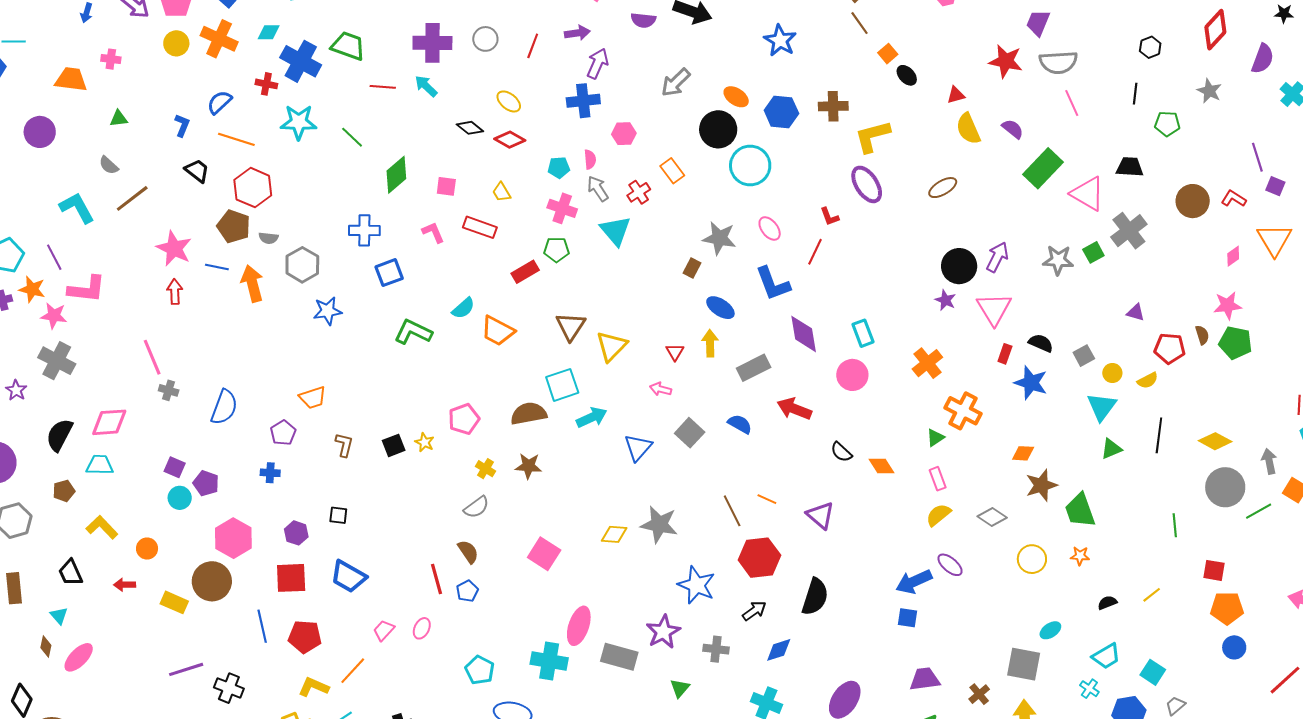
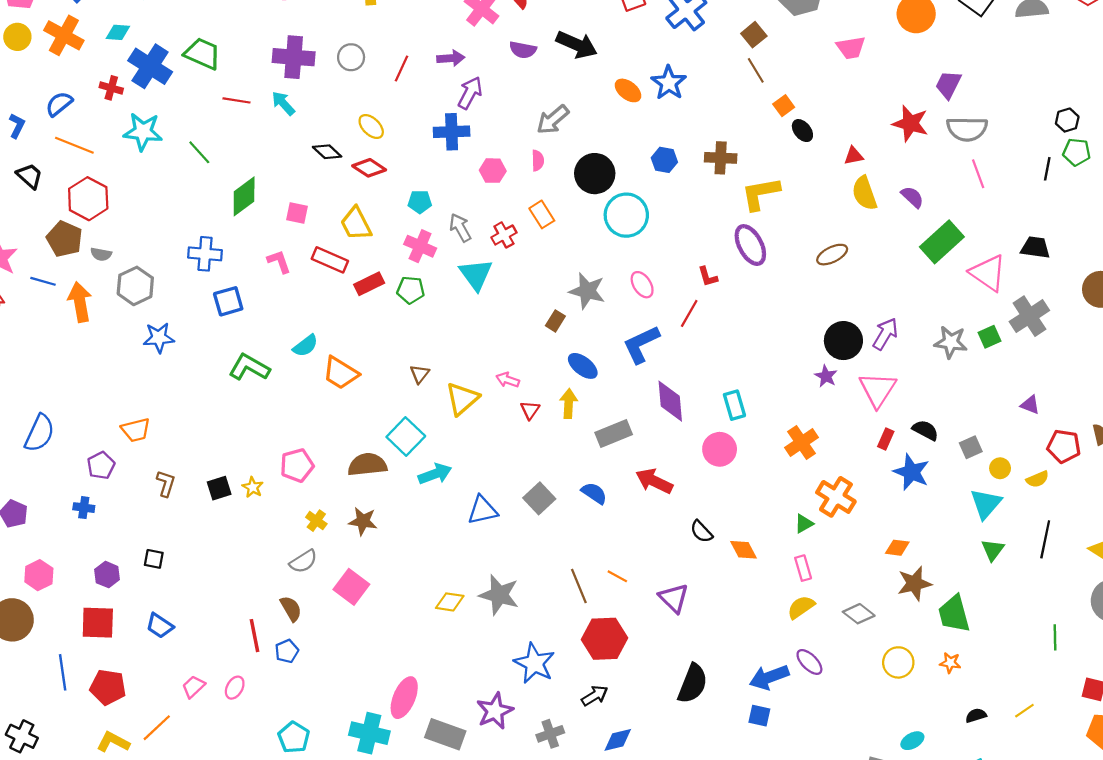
orange ellipse: (736, 97) -> (628, 90), moved
blue hexagon: (781, 112) -> (664, 160), size x0.7
green pentagon: (1167, 124) -> (1077, 152), moved
pink semicircle: (590, 159) -> (538, 161), moved
yellow trapezoid: (502, 192) -> (356, 224), size x1.6
red rectangle: (525, 272) -> (369, 284), moved
blue L-shape: (773, 284) -> (641, 344), turned 81
brown triangle: (571, 326) -> (420, 374), size x0.6
cyan square: (562, 385) -> (406, 436), turned -32
pink arrow: (661, 389) -> (508, 380), moved
blue triangle: (638, 448) -> (483, 510), turned 32
green triangle: (1111, 449) -> (993, 550), turned -35
pink hexagon: (233, 538) -> (39, 575), size x0.7
pink square: (544, 554) -> (351, 587), moved
blue trapezoid: (348, 576) -> (160, 626), size x0.7
black semicircle: (815, 597) -> (693, 684), moved
gray cross: (716, 649) -> (550, 734), turned -30

